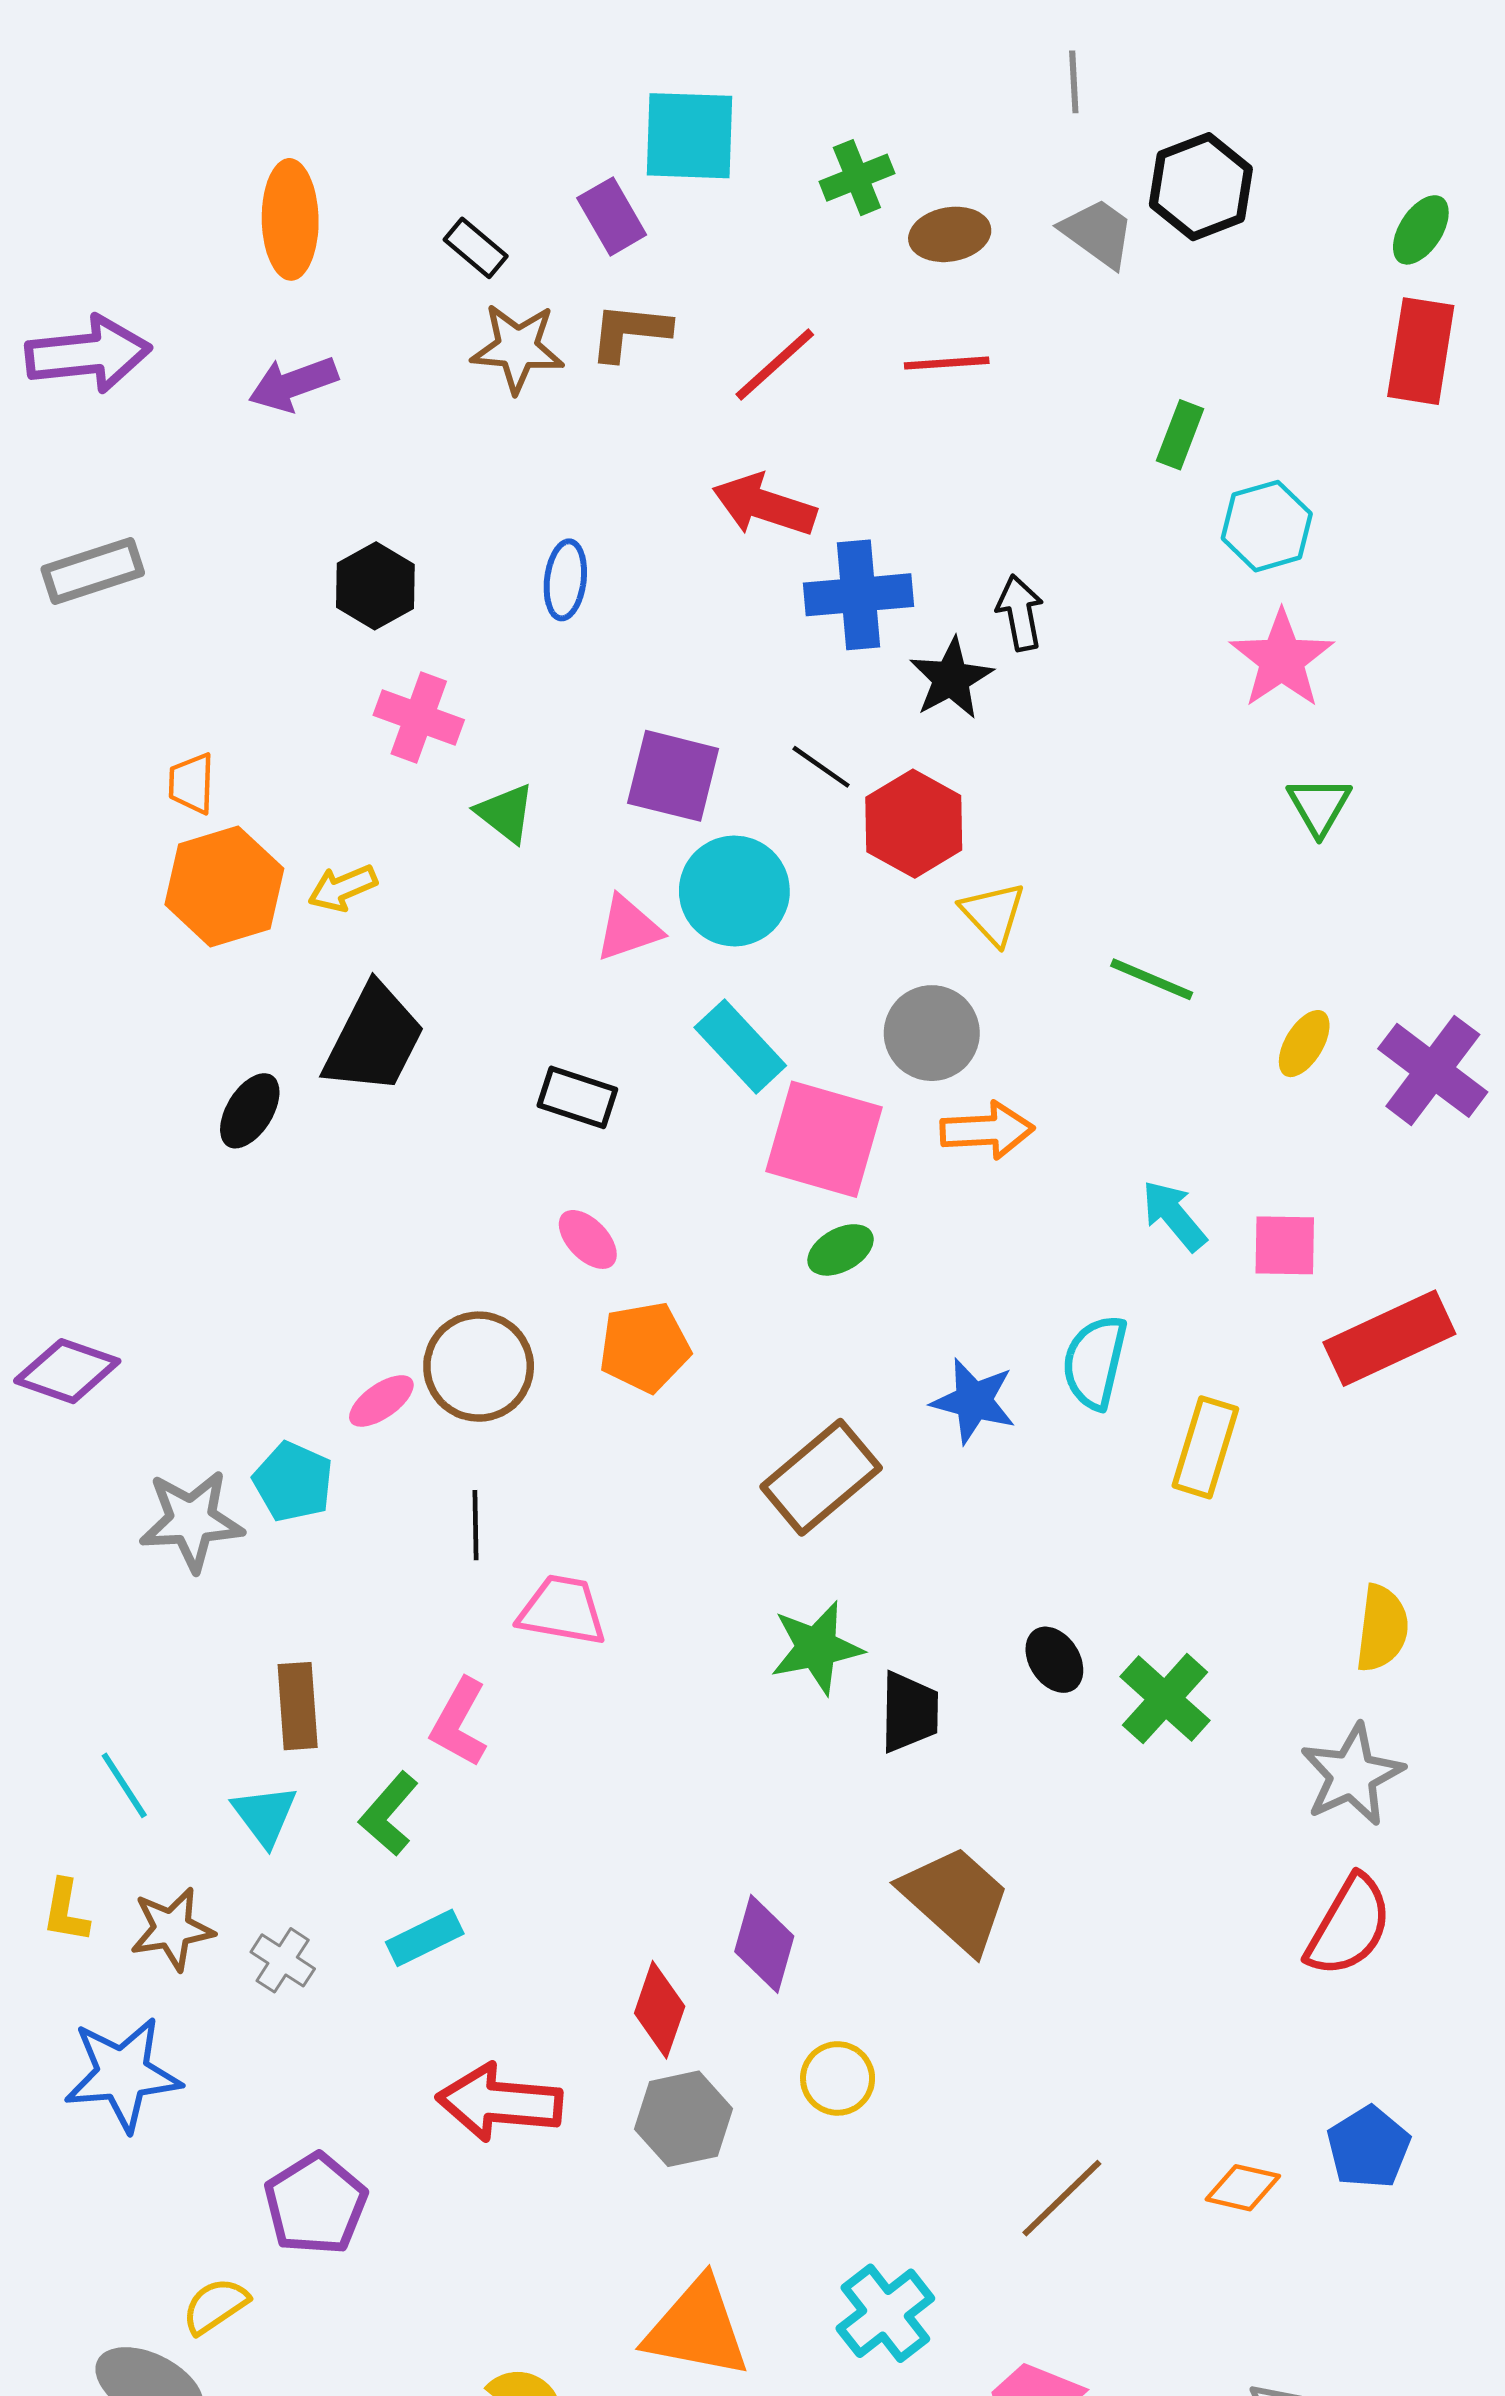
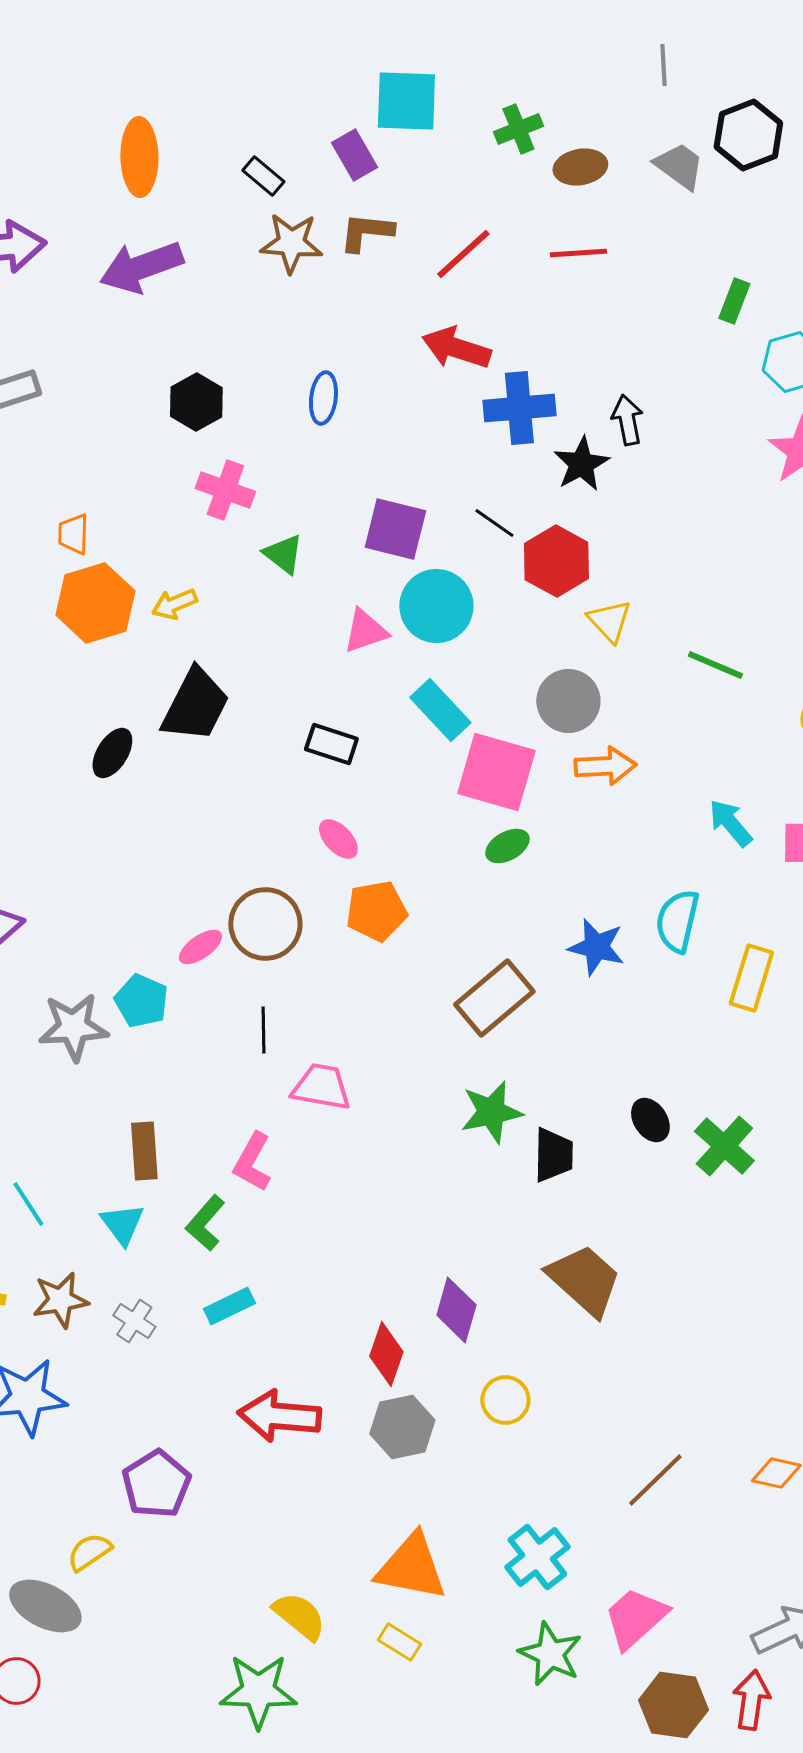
purple arrow: (293, 384) -> (141, 267), size x1.4

